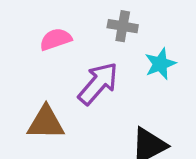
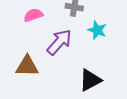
cyan star: (160, 64) -> (97, 30), turned -30

